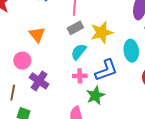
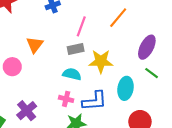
cyan semicircle: (79, 52) -> (72, 74), turned 48
purple cross: (39, 81) -> (27, 111), moved

